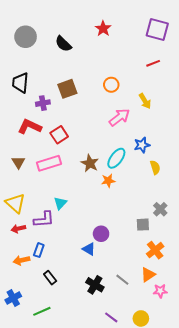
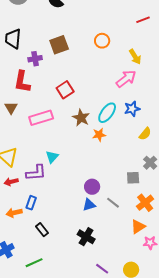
pink arrow: (119, 117) -> (126, 79), moved
red L-shape: (30, 127) -> (22, 82), turned -105
red square: (59, 135) -> (65, 90), moved
blue star: (142, 145) -> (132, 109), moved
brown triangle: (18, 162) -> (11, 108), moved
yellow semicircle: (155, 167) -> (145, 134), moved, turned 56
blue triangle: (89, 249) -> (89, 205), moved, turned -48
gray line: (122, 280) -> (113, 203), moved

